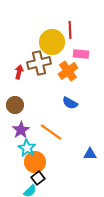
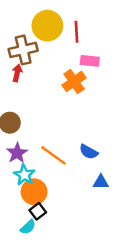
yellow circle: (52, 42) -> (47, 26), moved
brown cross: (39, 63) -> (23, 50), moved
red arrow: (19, 72) -> (17, 73), moved
blue semicircle: (70, 103) -> (89, 152), moved

